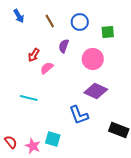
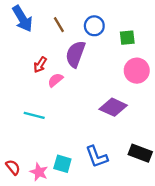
blue arrow: (19, 16) -> (22, 19), size x1.6
purple semicircle: (64, 46) -> (75, 54), size x1.6
pink circle: (93, 59) -> (137, 71), moved
blue L-shape: (79, 115) -> (97, 157), moved

